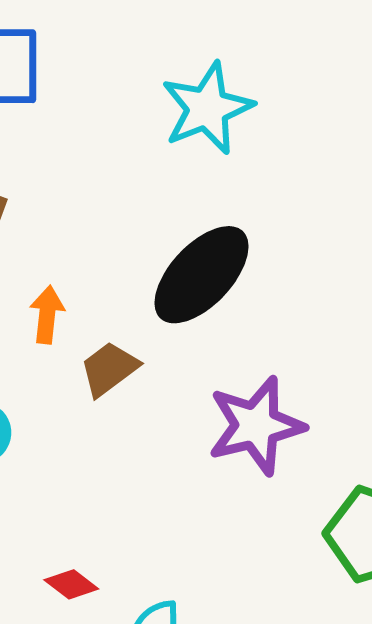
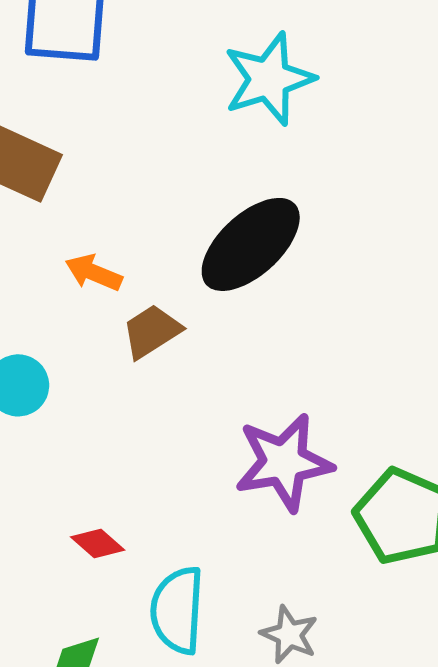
orange arrow: (47, 315) -> (94, 273), turned -78
purple star: (256, 426) -> (284, 462), moved

